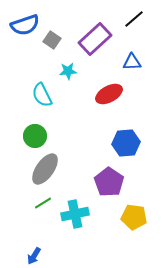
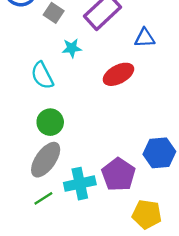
green circle: (35, 136) -> (50, 122), moved
blue hexagon: (126, 143) -> (159, 153), moved
cyan cross: (75, 214) -> (80, 184), moved

